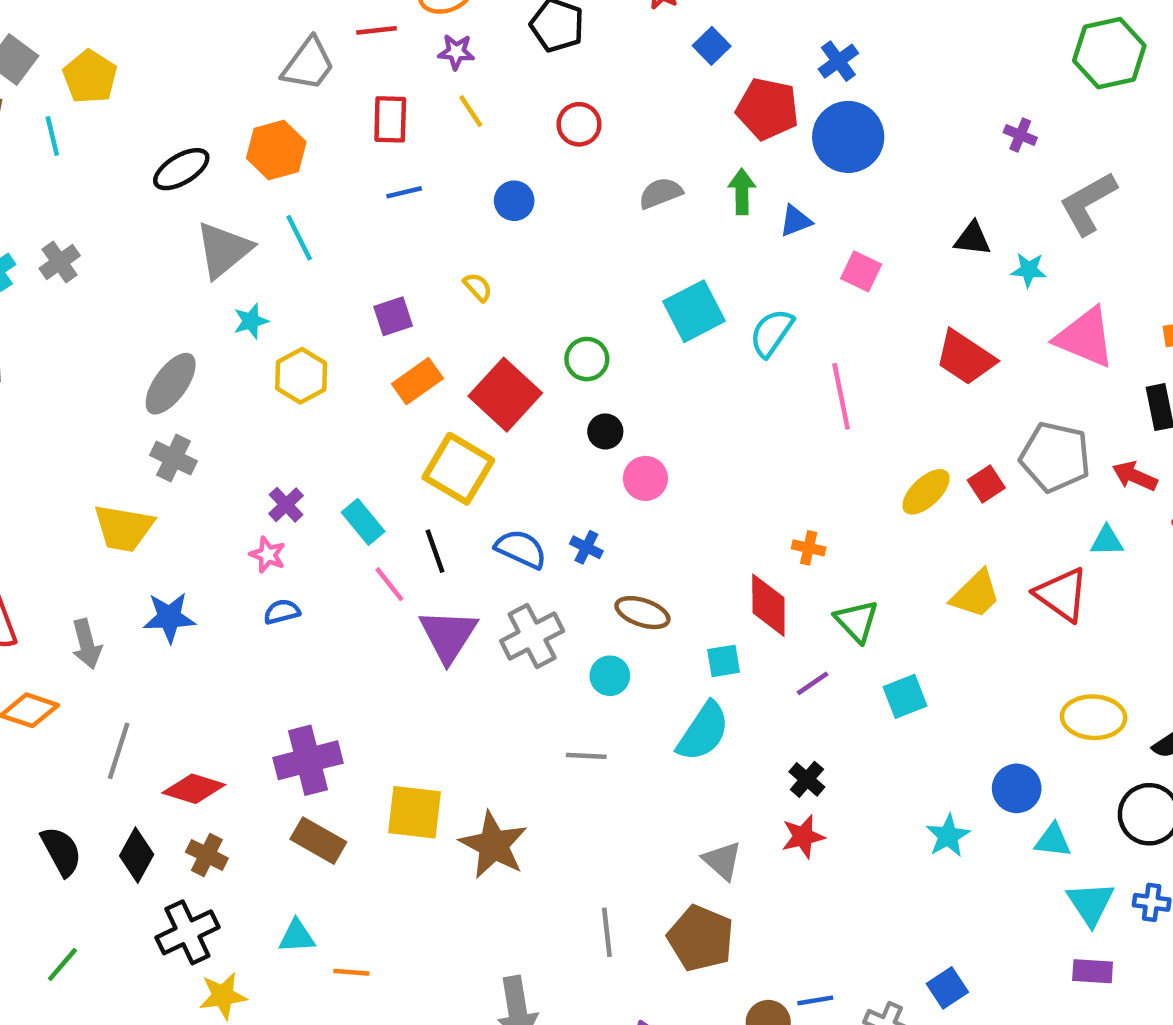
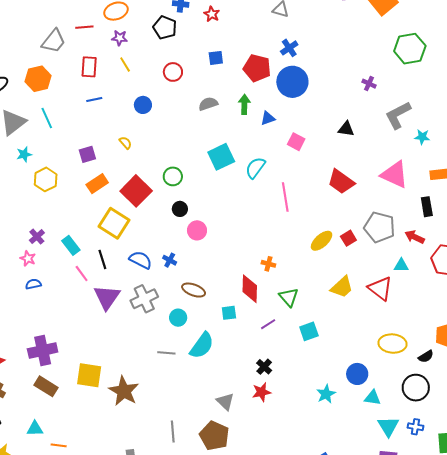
blue square: (712, 46) -> (216, 58), moved, turned 35
cyan star: (1029, 270) -> (422, 137), moved
cyan semicircle: (703, 732) -> (202, 345), moved

